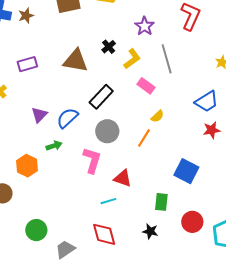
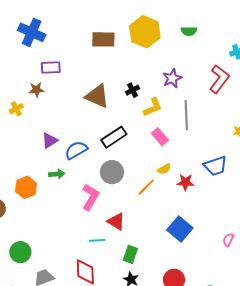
brown star: (26, 16) -> (36, 90), moved
purple rectangle: (27, 64) -> (51, 68), moved
red star: (212, 130) -> (186, 182), moved
green rectangle: (161, 202) -> (130, 254), moved

